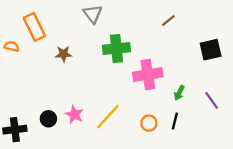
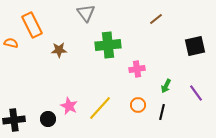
pink cross: (148, 74) -> (137, 69), size x0.6
black circle: (48, 119) -> (48, 119), moved
orange circle: (149, 123) -> (138, 105), moved

